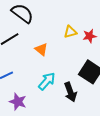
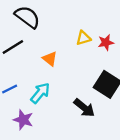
cyan arrow: (47, 81) -> (40, 93), moved
black arrow: (70, 92) -> (84, 108), turned -30

